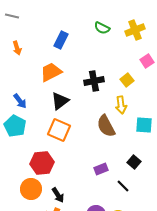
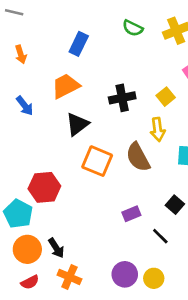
blue arrow: (20, 101) -> (25, 106), moved
cyan pentagon: (15, 126) -> (18, 214), moved
orange square: (59, 130) -> (97, 161), moved
red hexagon: (42, 163) -> (44, 187), moved
orange circle: (31, 189) -> (27, 249), moved
black arrow: (58, 195) -> (56, 248), moved

